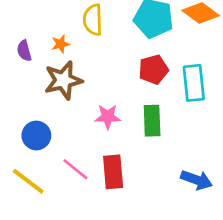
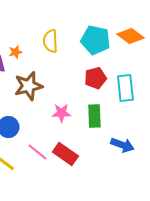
orange star: (61, 44) -> (15, 52), moved
red rectangle: (113, 172) -> (65, 154), turned -50
blue arrow: (197, 180) -> (122, 145), moved

